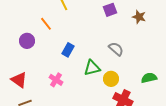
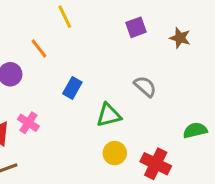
yellow circle: (111, 79) -> (115, 153), moved
pink cross: (56, 80) -> (28, 123), moved

